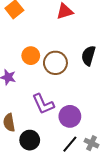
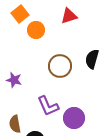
orange circle: (31, 56) -> (36, 30), moved

